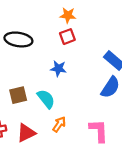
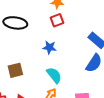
cyan semicircle: (46, 99) -> (54, 75), moved

